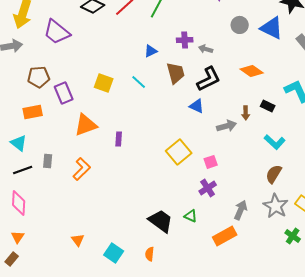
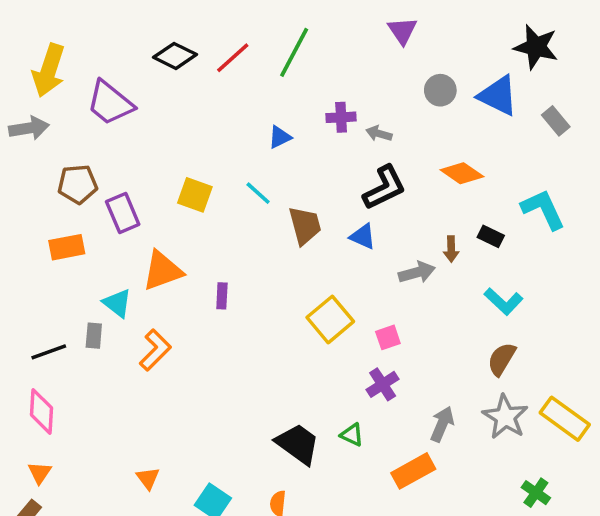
brown trapezoid: (176, 73) -> (305, 226), moved
cyan triangle: (19, 143) -> (117, 303), moved
green cross: (293, 236) -> (536, 493), moved

